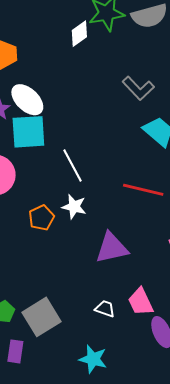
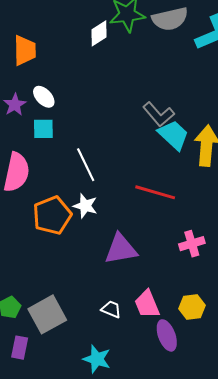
gray L-shape: (138, 88) -> (159, 114), moved
white ellipse: (27, 100) -> (44, 97), size x0.7
cyan square: (28, 132) -> (43, 129), size x0.6
orange pentagon: (41, 218) -> (52, 215), size x1.5

